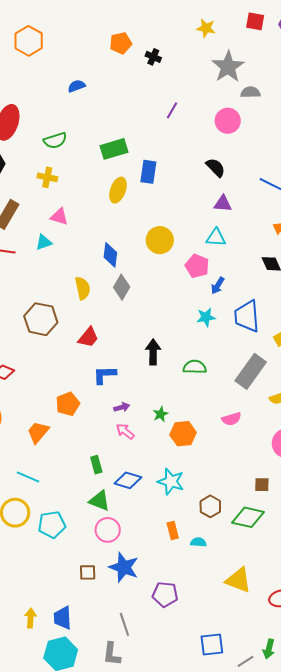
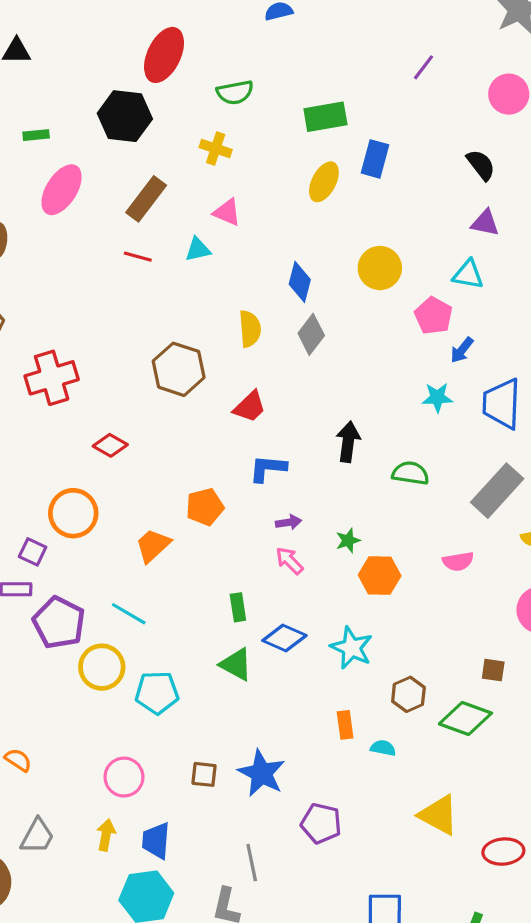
pink circle: (108, 530) -> (124, 777), moved

